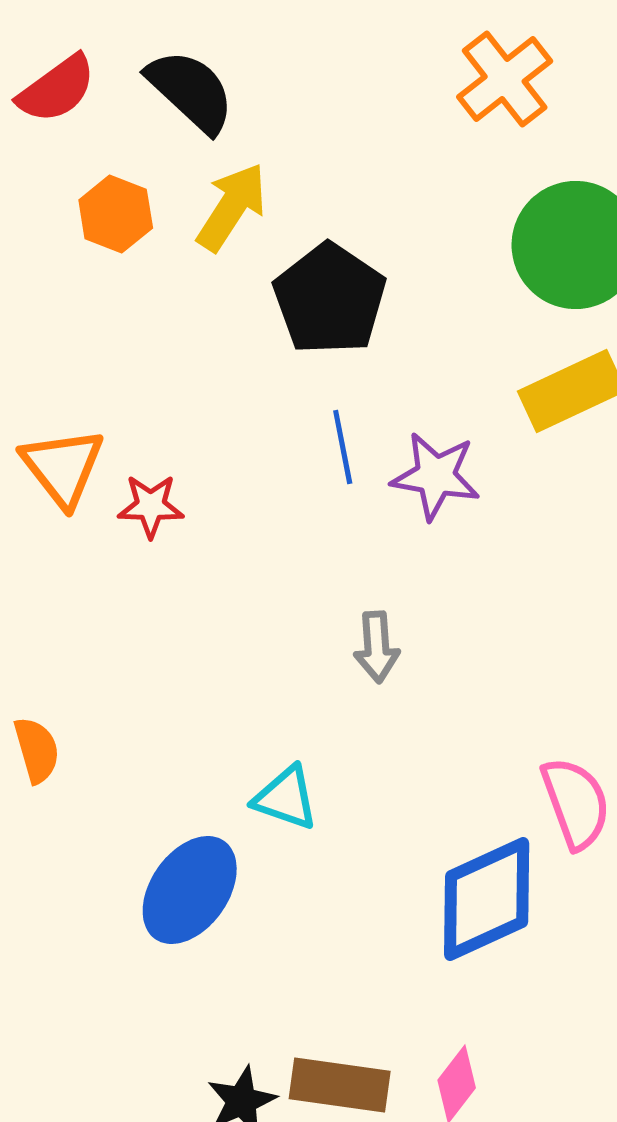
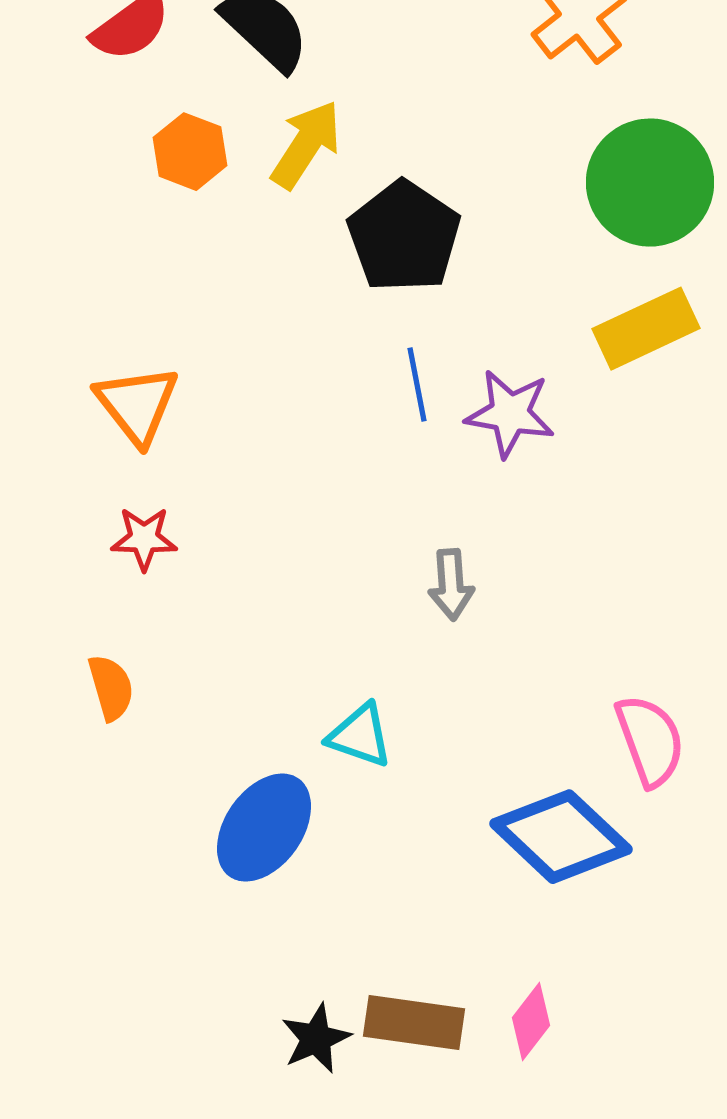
red star: (151, 506) -> (144, 539), moved
blue diamond: (487, 899) -> (561, 837), turned 68

